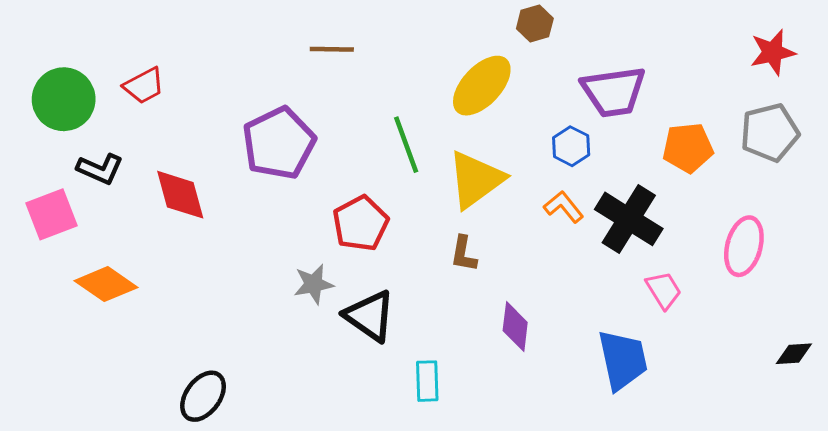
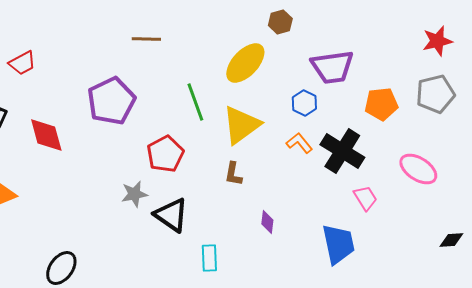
pink ellipse: (744, 246) -> (418, 169), turned -72
purple diamond: (515, 326) -> (267, 222), size x0.7

